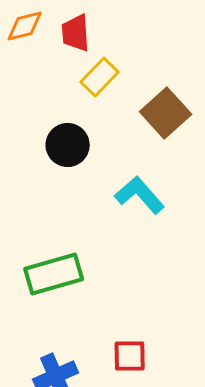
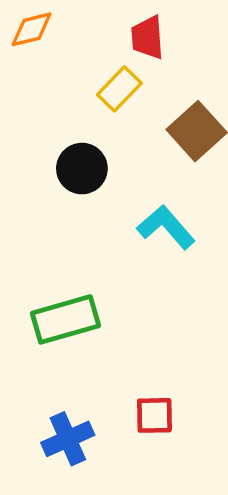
red trapezoid: (76, 33) -> (147, 37), moved

